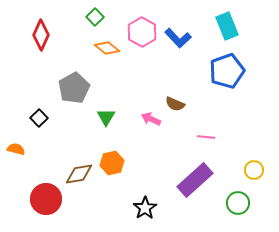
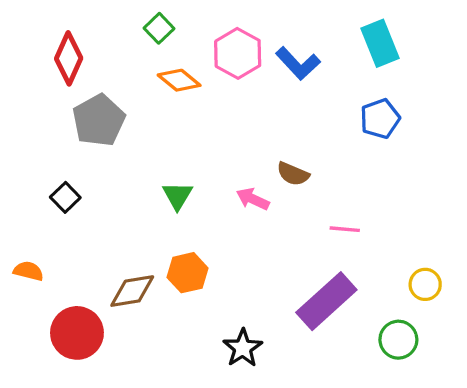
blue pentagon: (227, 71) -> (380, 119), size x0.7
gray pentagon: (74, 88) -> (99, 120), moved
orange semicircle: (16, 149) -> (28, 271), moved

